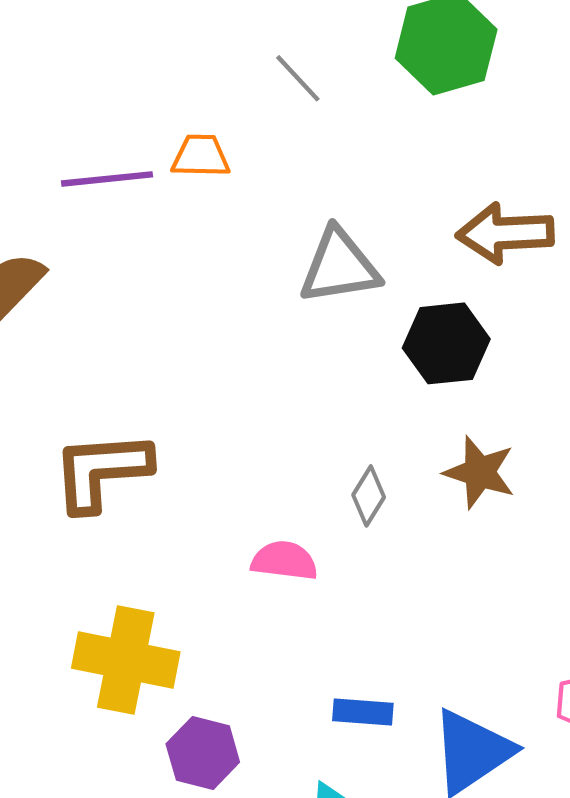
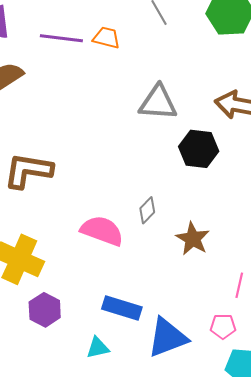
brown star: (480, 472) -> (193, 239), moved
pink semicircle: (284, 561) -> (102, 231), size x1.4
blue rectangle: (363, 712) -> (122, 308), size x1.4

